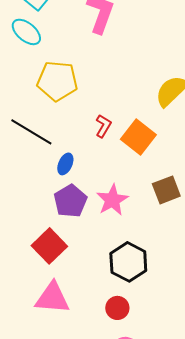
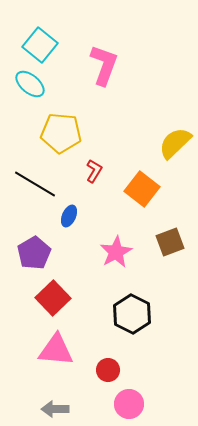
red L-shape: (103, 126) -> (94, 171), moved
purple pentagon: (70, 201) -> (34, 253), moved
red circle: (117, 308) -> (108, 370), moved

